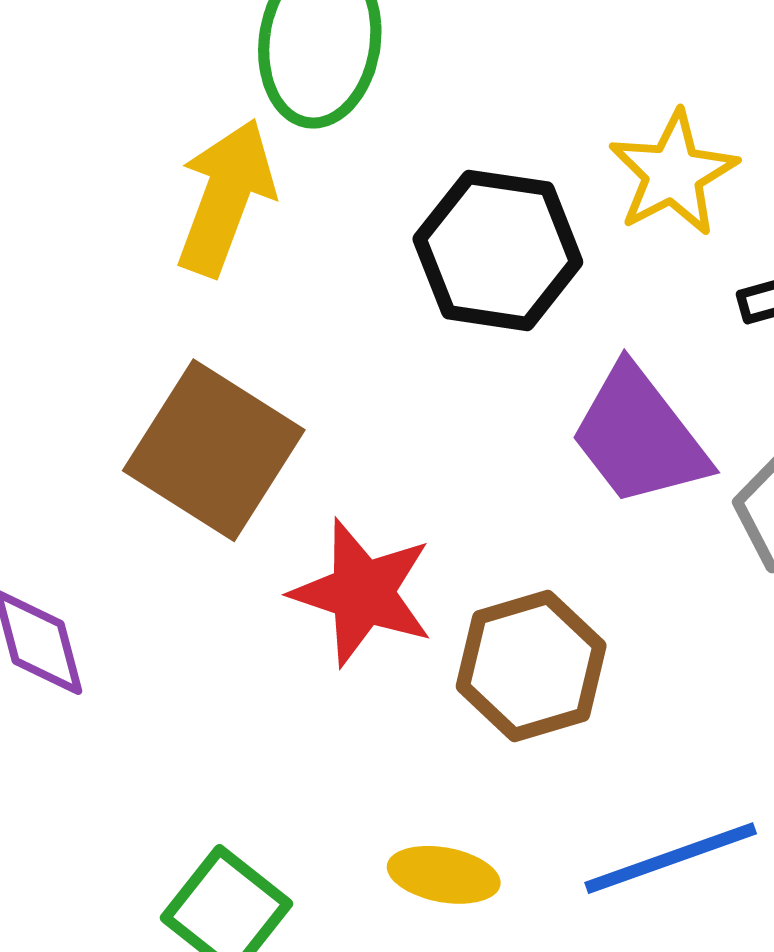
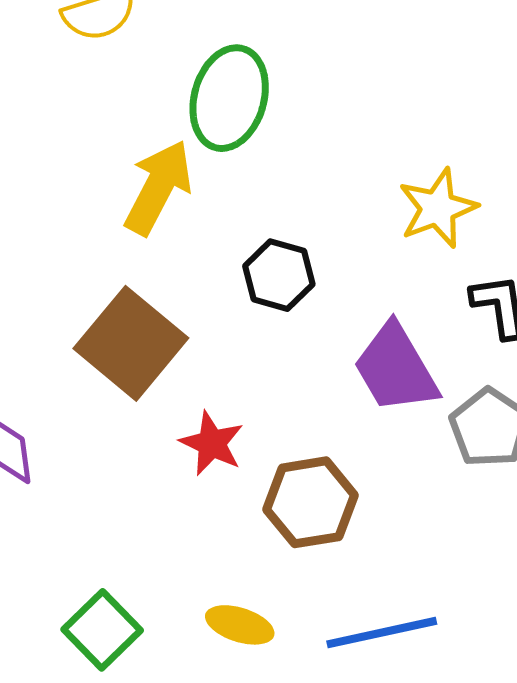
black hexagon: (498, 250) -> (279, 275), moved, size x0.7
red star: (362, 593) -> (212, 443), size x0.7

